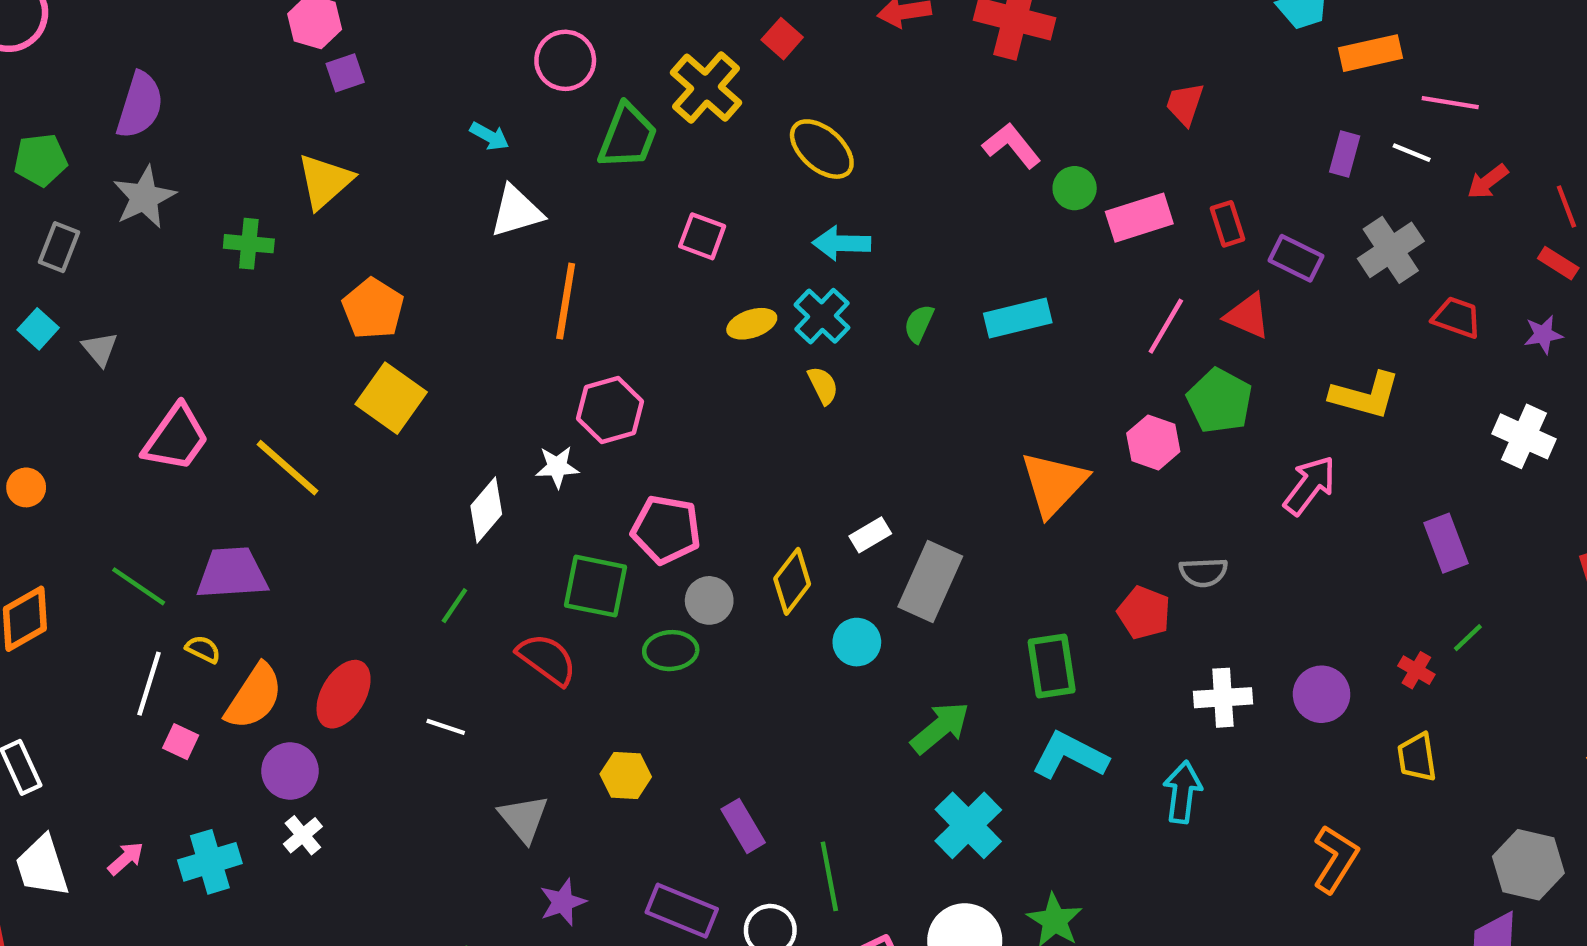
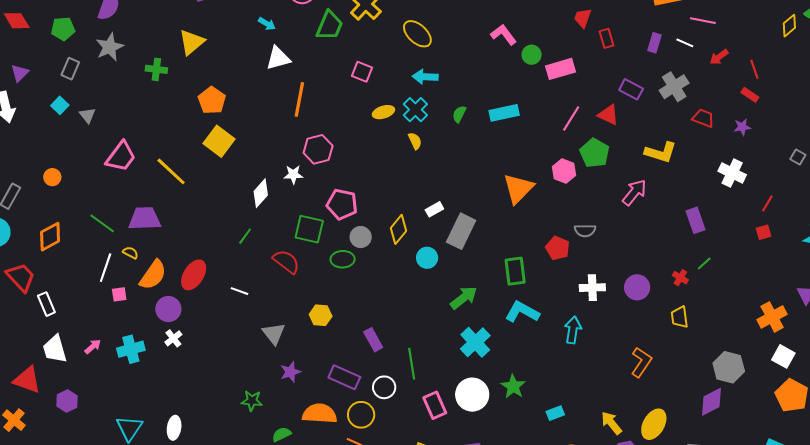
red rectangle: (1228, 224) -> (606, 38), moved
pink square: (181, 742) -> (119, 294), turned -35

